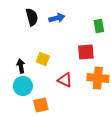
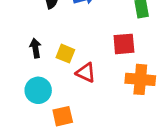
black arrow: (21, 66) -> (35, 48), moved
red triangle: (65, 80) -> (86, 73), moved

